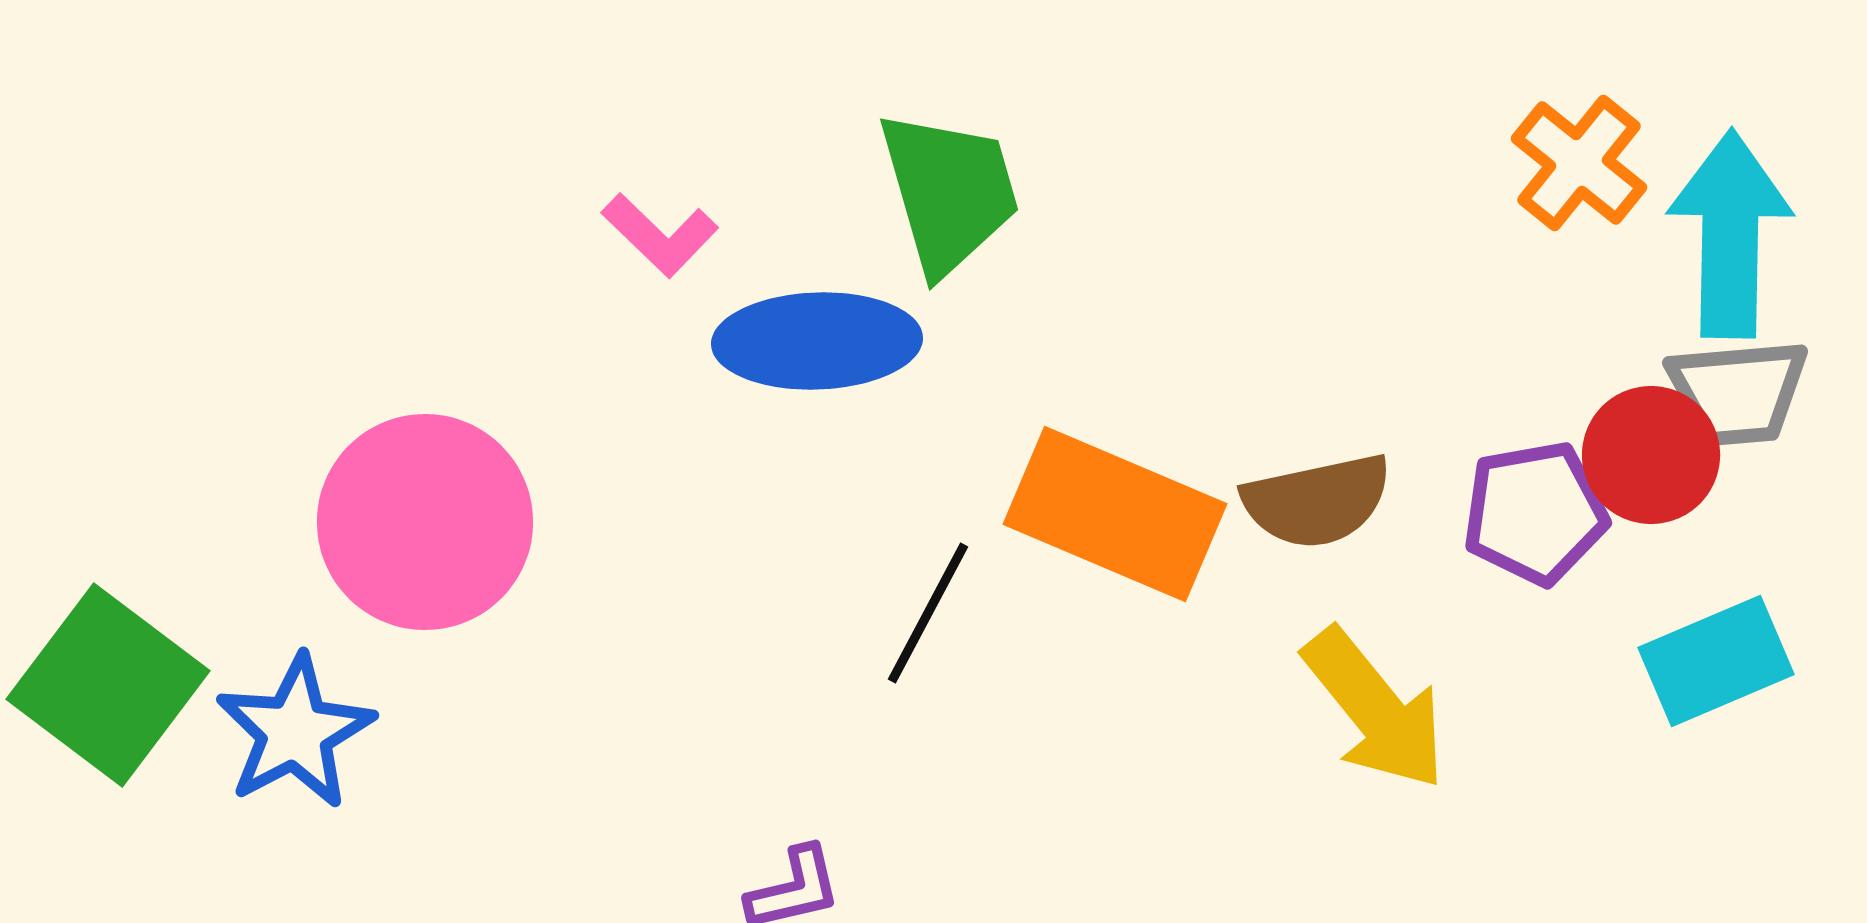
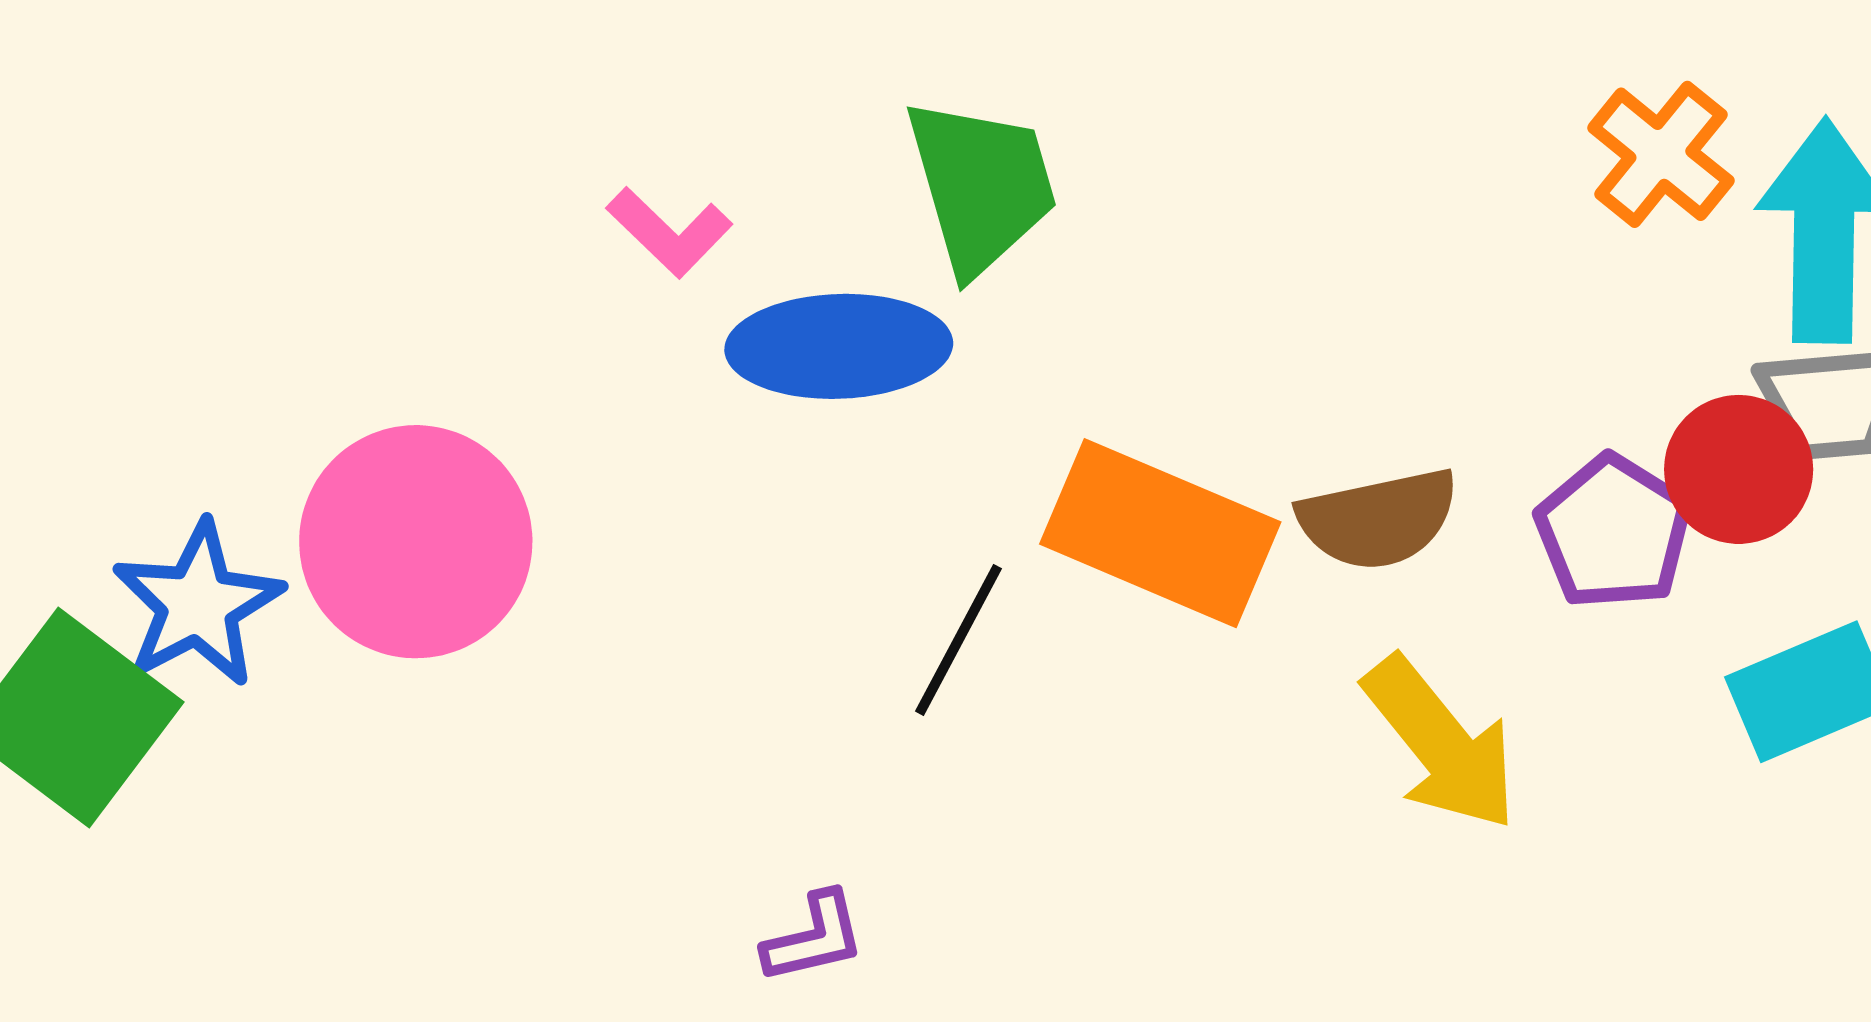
purple pentagon: (1535, 513) -> (1613, 532), turned -30
blue star: (295, 732) -> (198, 604), moved

